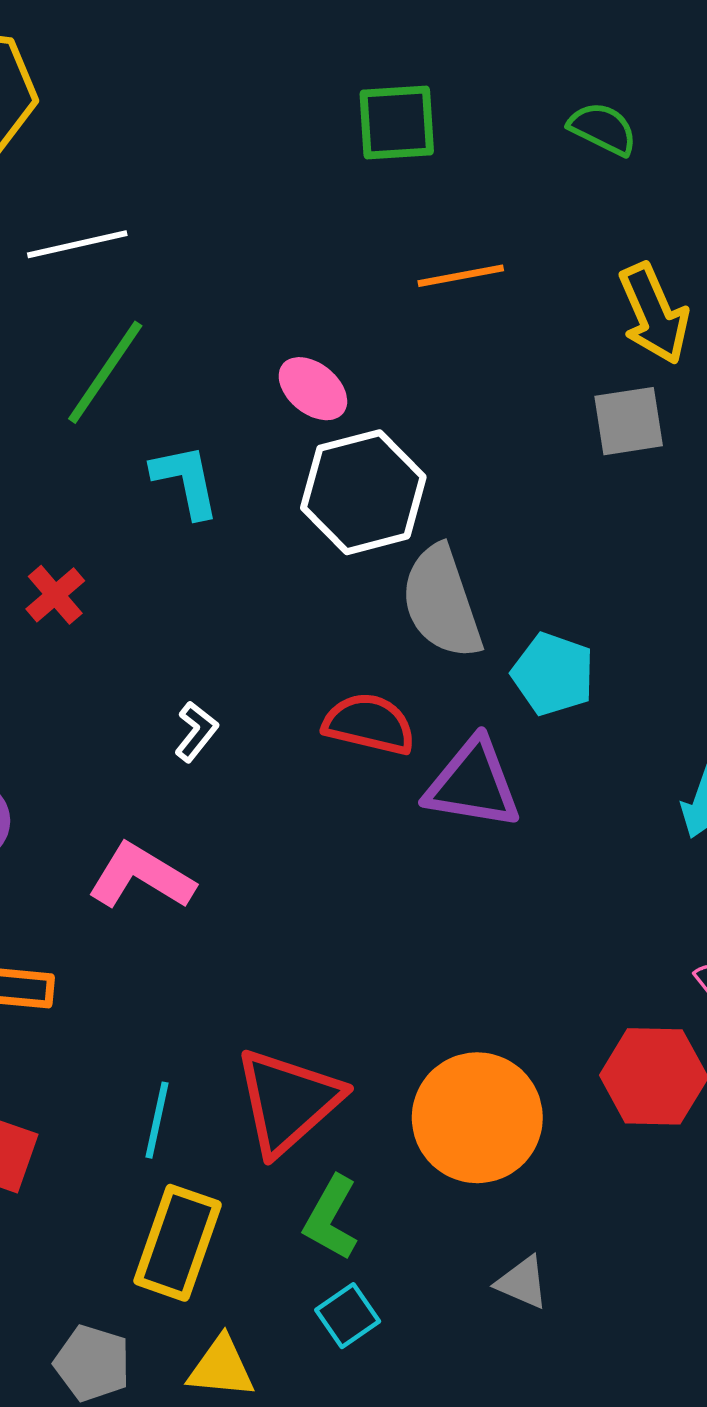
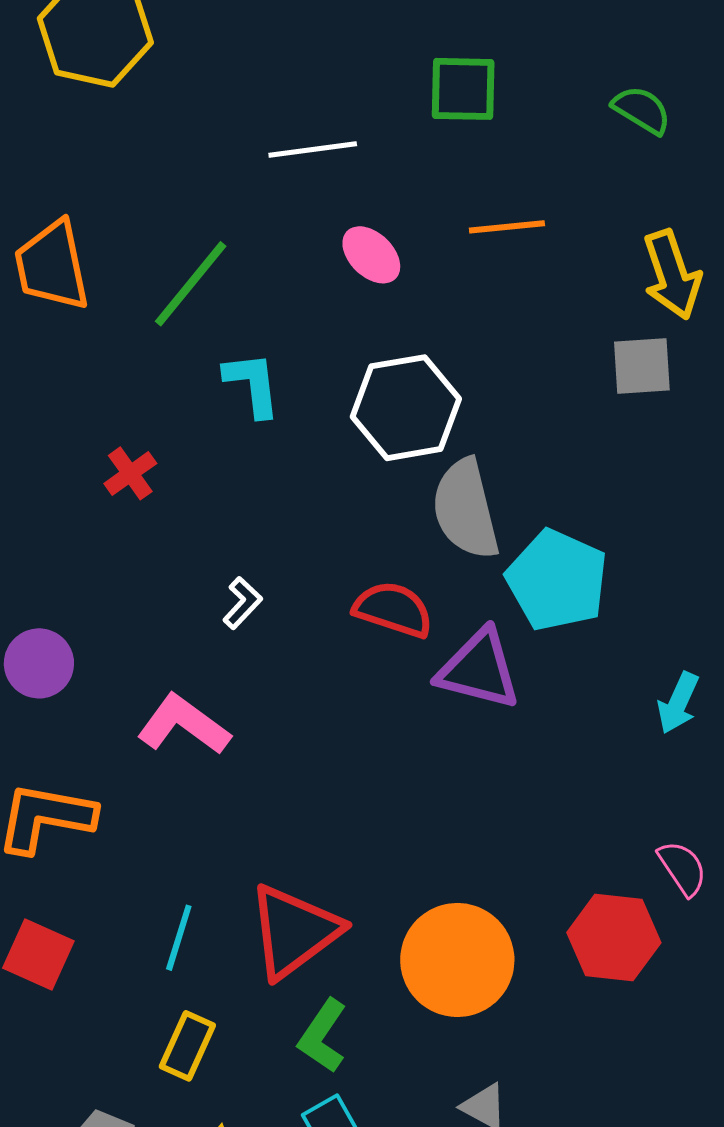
white line: (77, 244) -> (313, 150), moved
pink ellipse: (313, 389) -> (371, 255), moved
cyan pentagon: (553, 674) -> (557, 580), size x1.4
yellow rectangle: (178, 1243) -> (187, 1046), size x0.7

